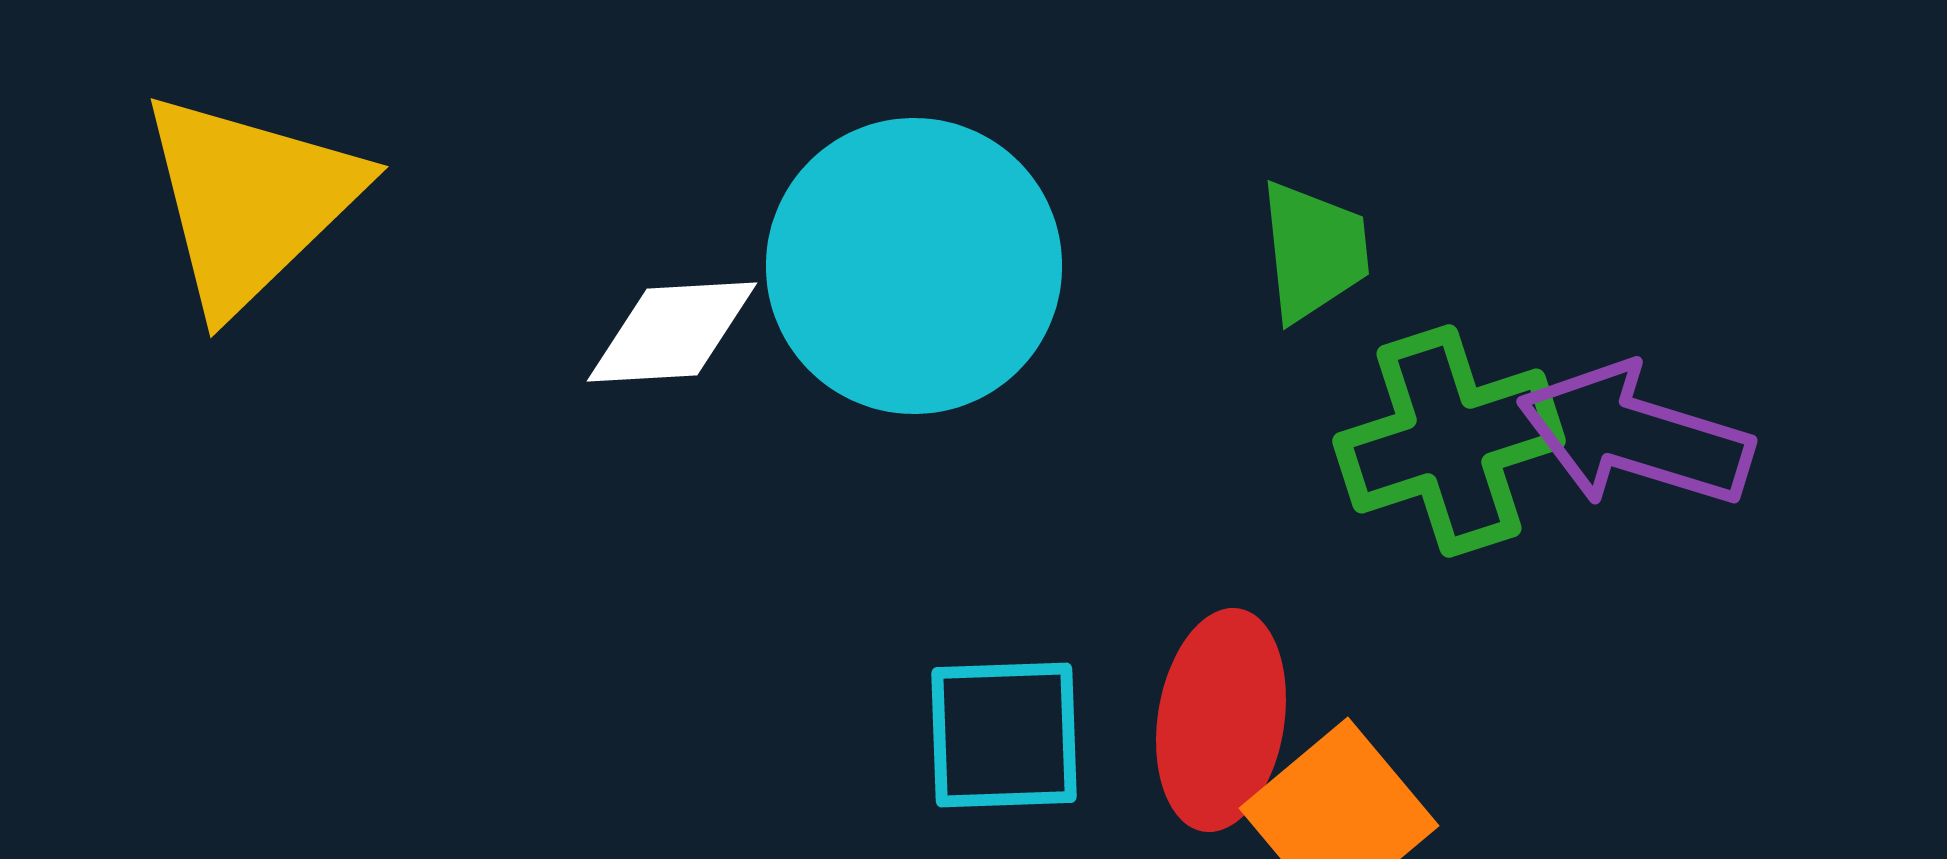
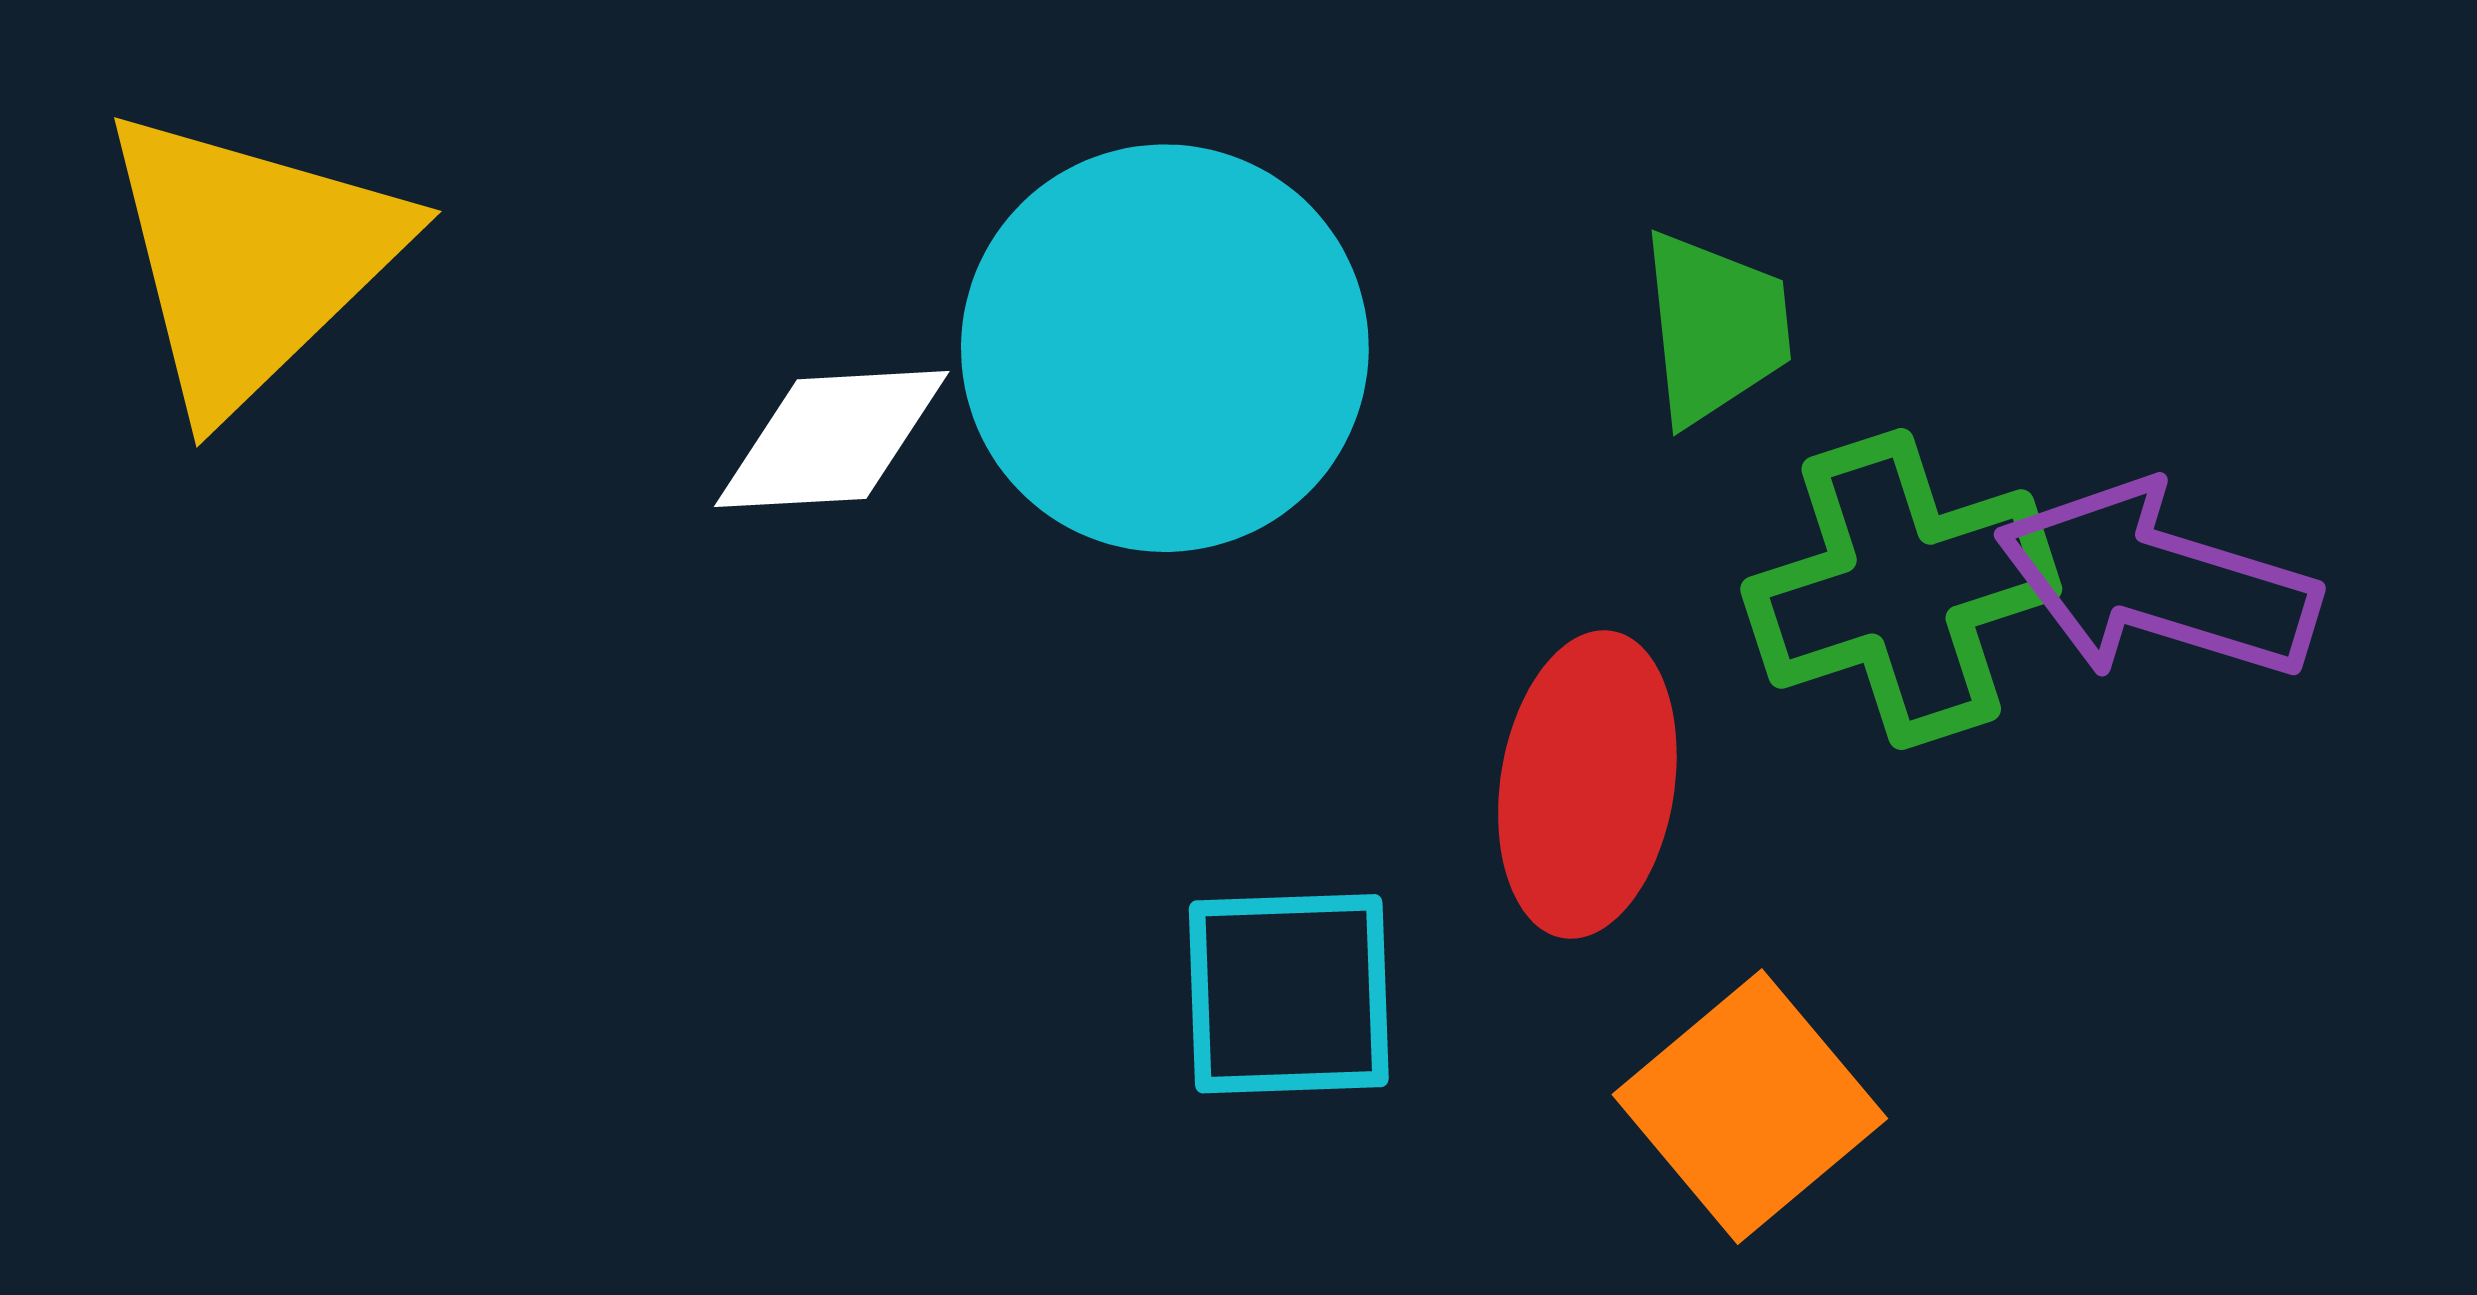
red ellipse: (1221, 720) -> (1587, 785), moved

